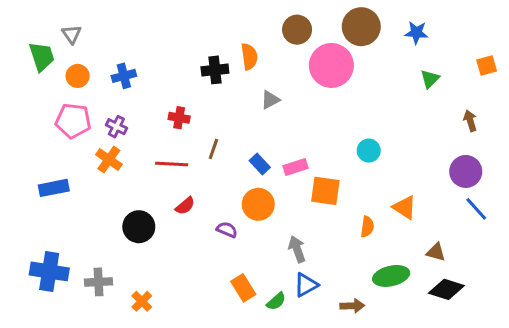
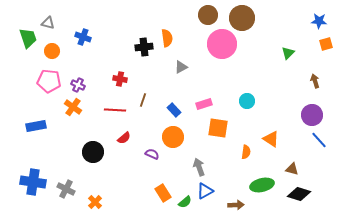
brown circle: (297, 30) -> (208, 15), moved
blue star: (416, 33) -> (319, 21), moved
gray triangle: (72, 34) -> (48, 23), turned -40
blue cross: (124, 76) -> (83, 37), moved, turned 35
pink rectangle: (296, 167) -> (204, 104), moved
gray cross: (98, 282) -> (66, 189), turned 30

